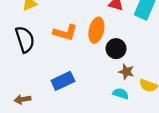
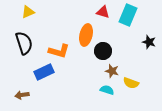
orange L-shape: (65, 32) -> (59, 51), moved
blue rectangle: (63, 81) -> (44, 72), moved

